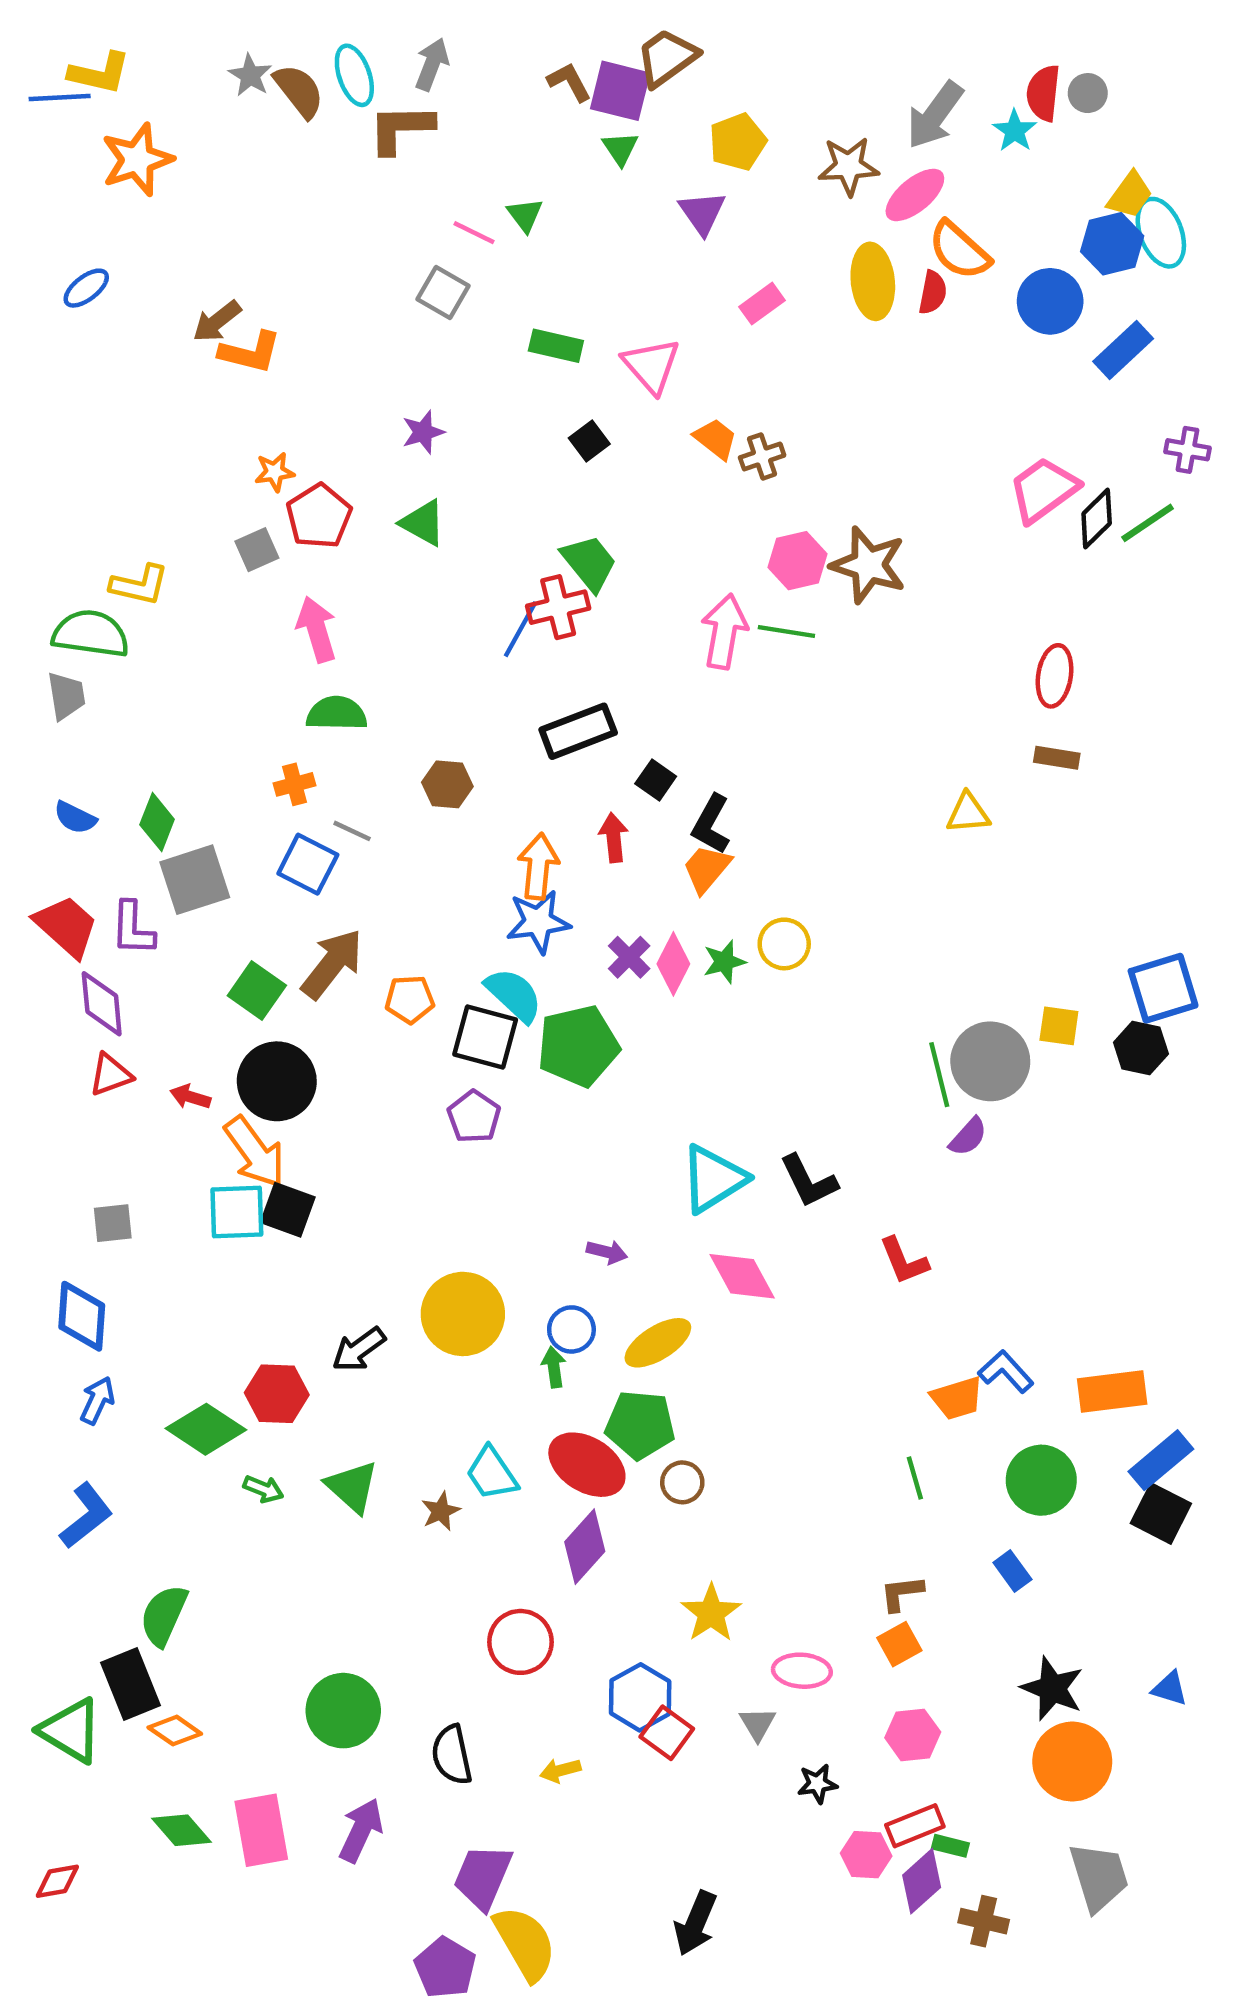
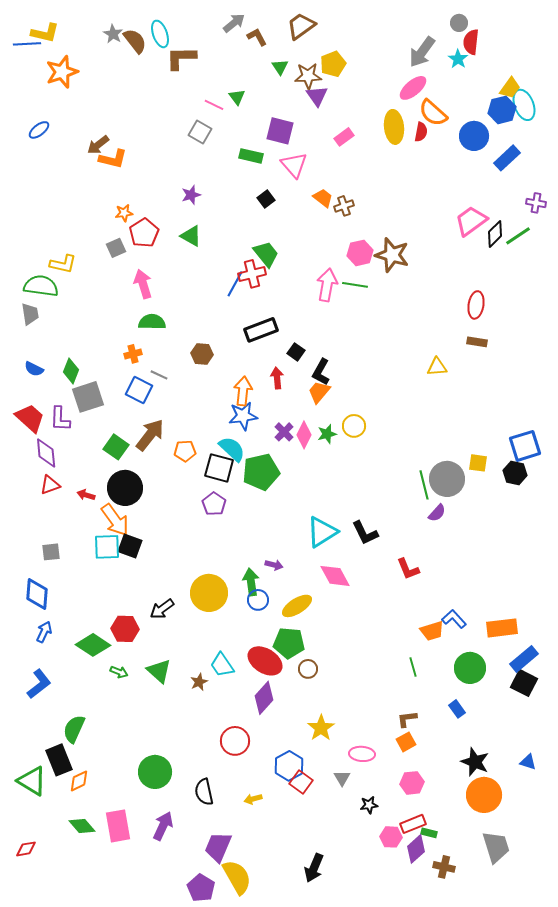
gray arrow: (432, 64) -> (234, 23), moved, turned 30
purple square: (620, 91) -> (280, 131), moved
gray circle: (1088, 93) -> (459, 23), moved
brown star: (848, 166) -> (308, 76), moved
green arrow: (554, 1367) -> (251, 582), moved, size x1.5
orange diamond: (175, 1731) -> (79, 781), turned -60

